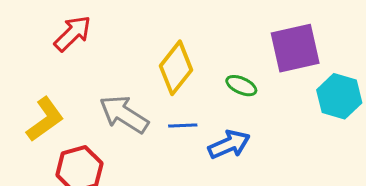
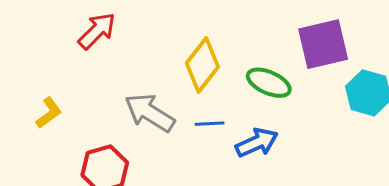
green ellipse: (241, 86) -> (269, 83), size x1.4
yellow L-shape: (45, 119) -> (49, 113), moved, size x0.7

